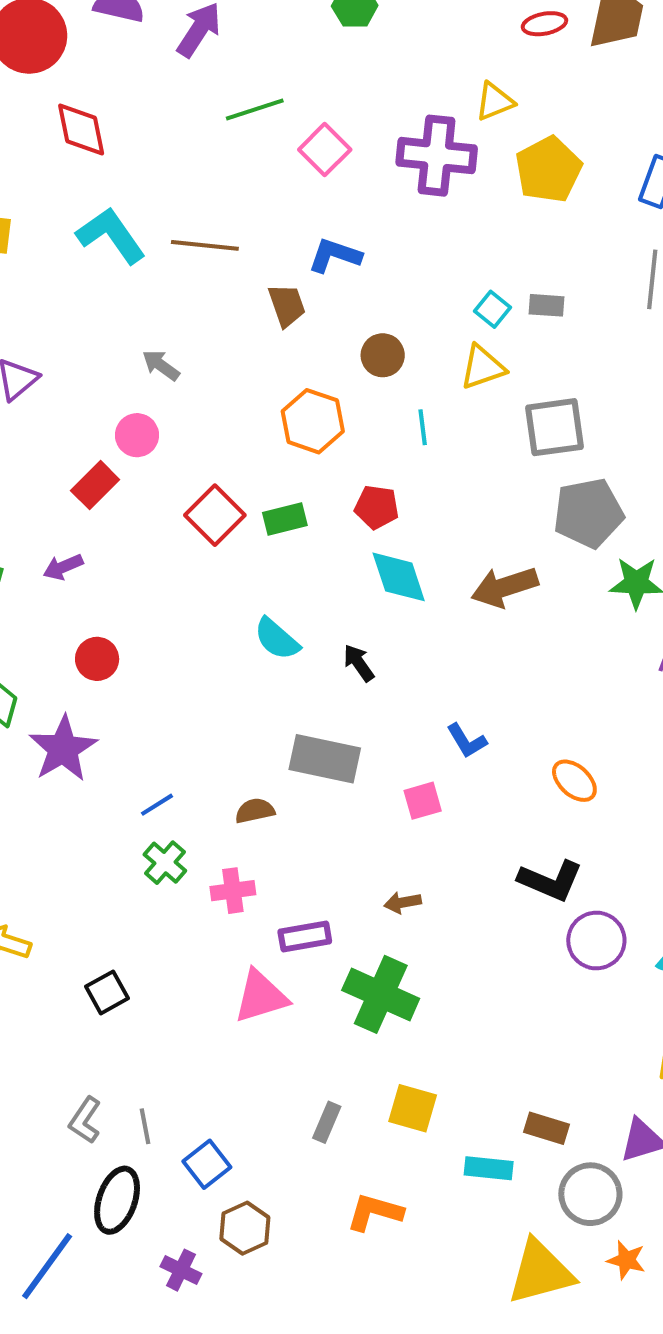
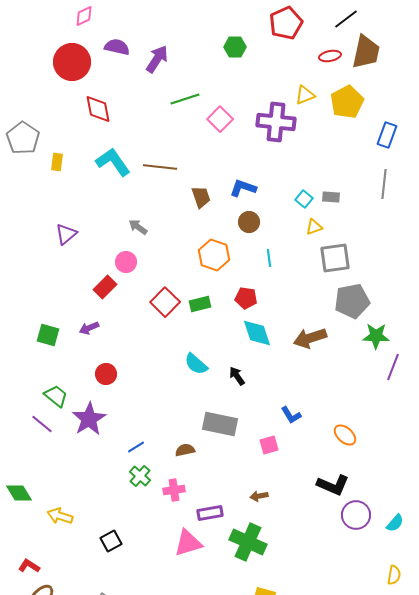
yellow pentagon: (548, 170) -> (347, 102), moved
blue L-shape: (335, 255) -> (243, 188), moved
yellow triangle: (483, 367) -> (314, 227), moved, size x0.7

